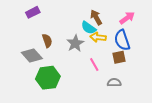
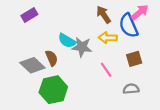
cyan semicircle: (89, 28) -> (67, 41), moved
blue semicircle: (122, 40) -> (129, 26), moved
brown semicircle: (47, 41) -> (52, 58), moved
gray star: (75, 43) -> (82, 47), turned -30

